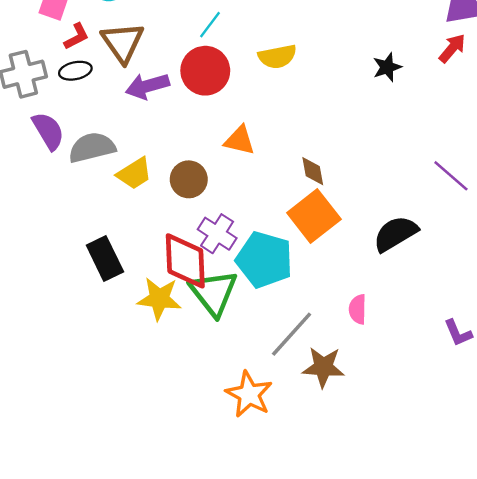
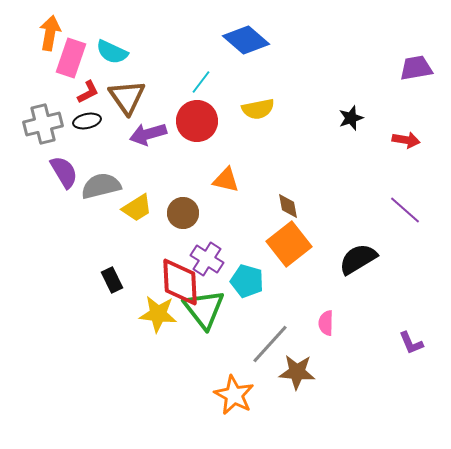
red arrow: (452, 48) -> (406, 140), moved, turned 60
black rectangle: (105, 258) -> (112, 280), size x0.7
cyan pentagon: (264, 260) -> (247, 281), size x0.7

